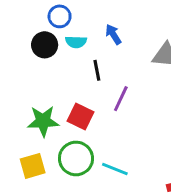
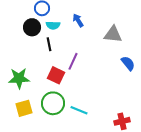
black line: (97, 70) -> (49, 44), moved
purple line: (121, 99) -> (73, 61), moved
green star: (43, 121) -> (19, 78), moved

